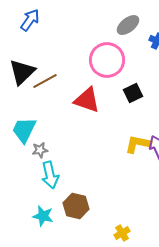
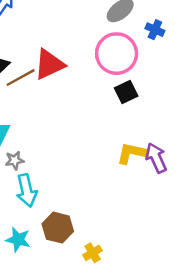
pink circle: (107, 60) -> (117, 54), moved
red triangle: (87, 100) -> (49, 64), moved, turned -44
yellow cross: (122, 233) -> (93, 253), moved

